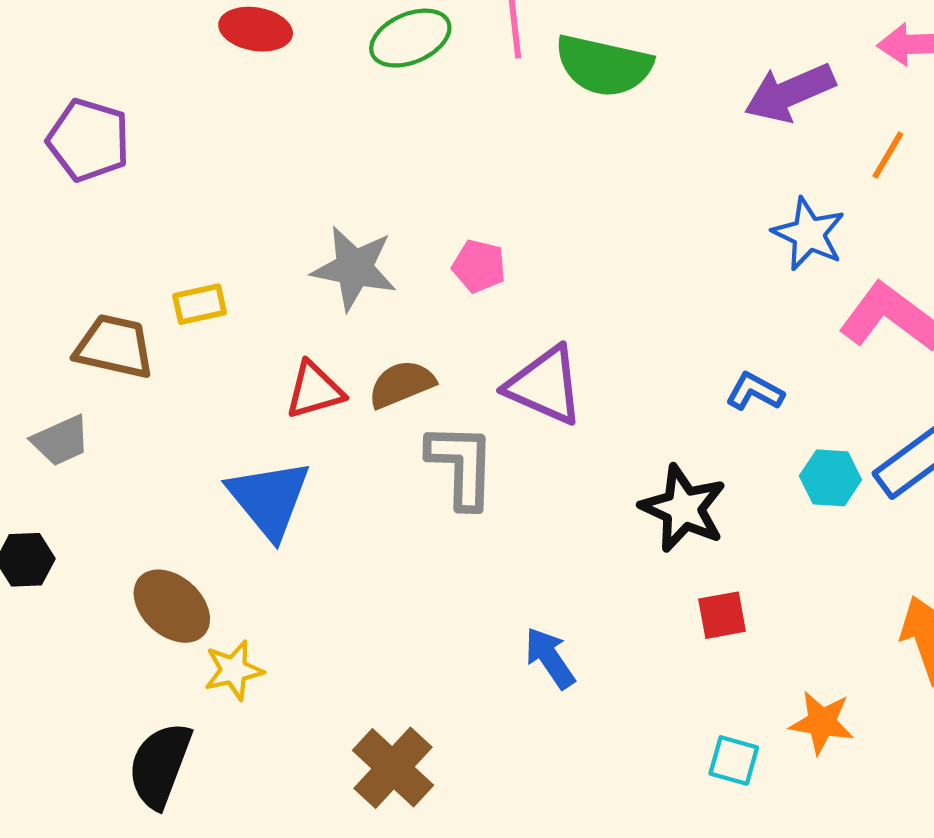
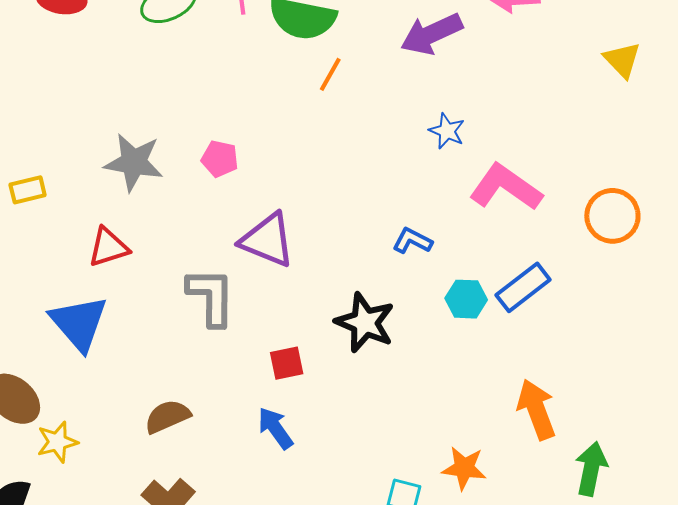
orange line: (888, 155) -> (330, 74), moved
blue star: (809, 234) -> (447, 131), size x0.7
brown semicircle: (401, 384) -> (167, 417), moved
red square: (722, 615) -> (287, 363), moved

